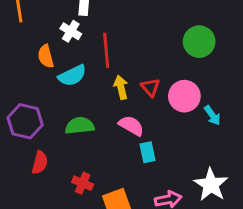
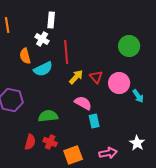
yellow arrow: (121, 87) -> (76, 77), turned 56
green semicircle: (80, 126) -> (48, 116), moved
red semicircle: (40, 163) -> (30, 142), moved
white star: (211, 185) -> (137, 143), size x0.7

